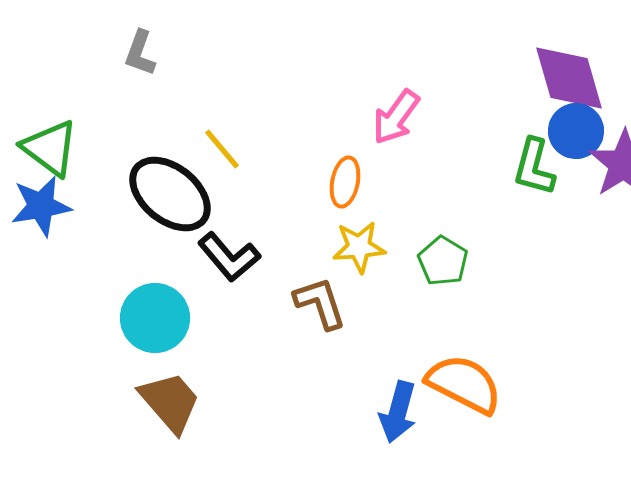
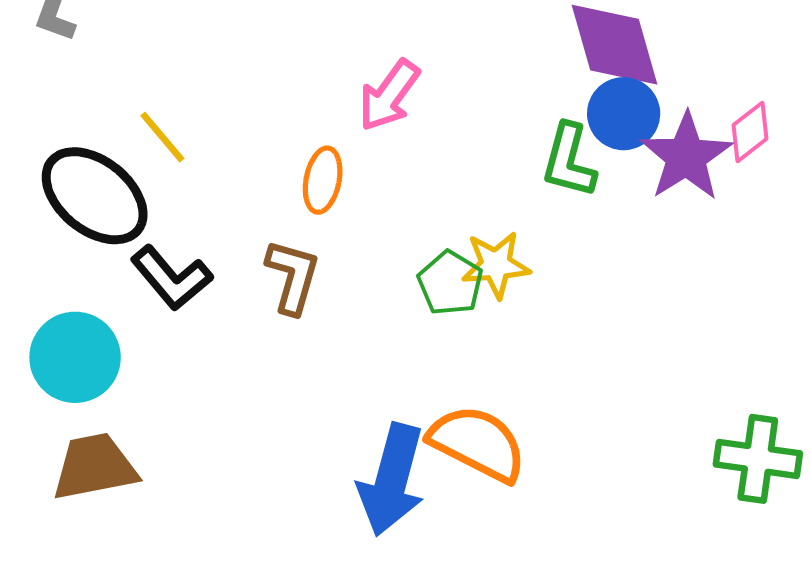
yellow star: (359, 247) -> (496, 265), moved
brown L-shape: (320, 303) -> (293, 277), moved, turned 34
brown trapezoid: (170, 402) -> (95, 467), turned -60
blue arrow: (398, 412) -> (392, 480), size x1.4

